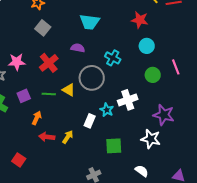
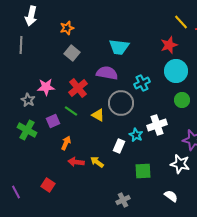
red star: (140, 20) -> (169, 45), turned -30
cyan circle: (147, 46) -> (176, 71), size x1.5
purple semicircle: (78, 48) -> (107, 73), size x1.5
cyan cross: (113, 58) -> (142, 83), turned 35
green line: (49, 94) -> (71, 111), moved, turned 32
yellow arrow: (68, 137) -> (97, 162), turned -88

